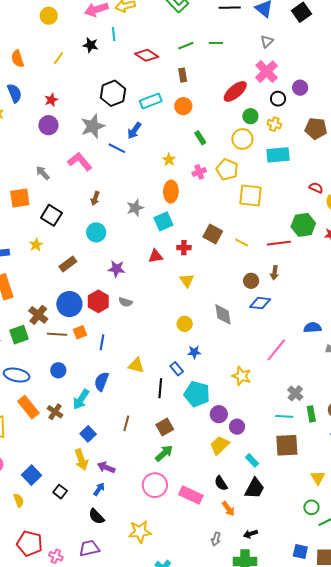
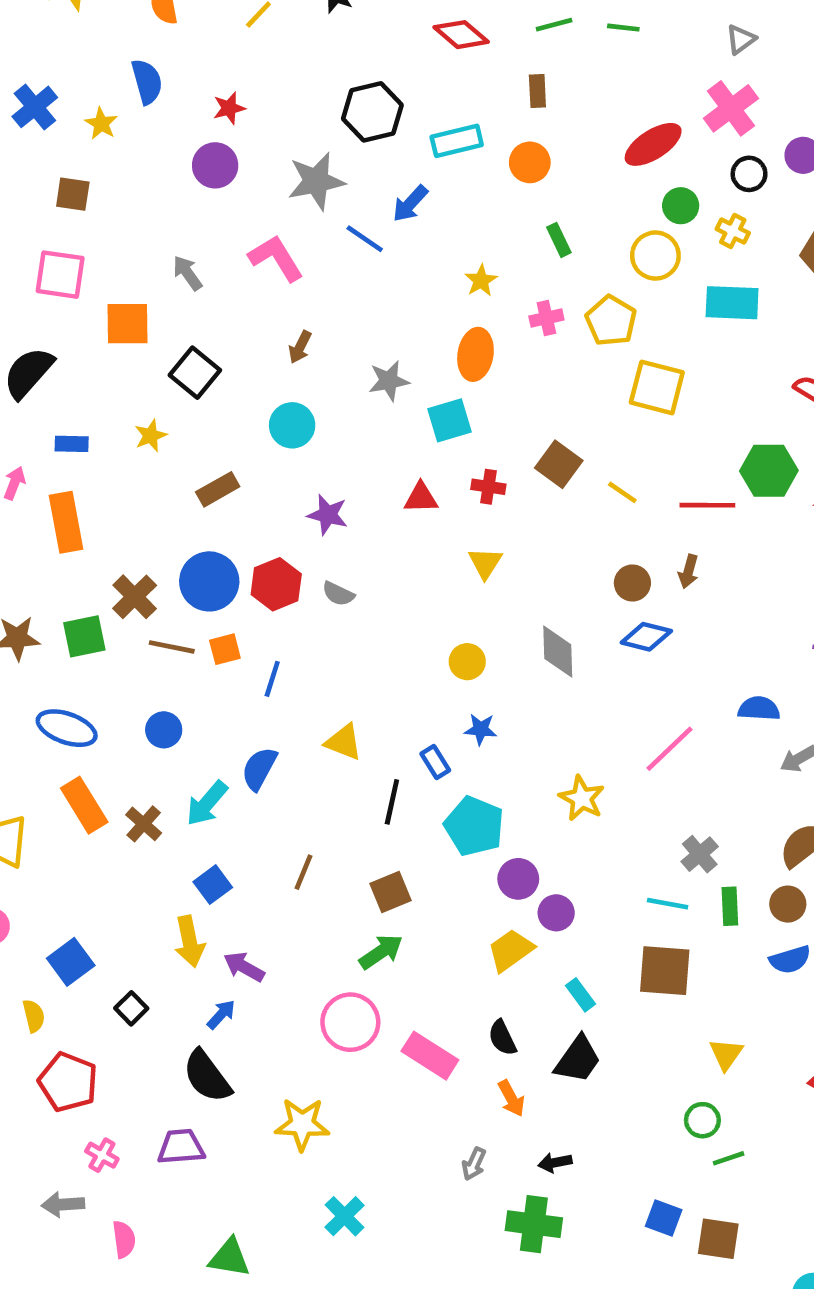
black semicircle: (96, 516) -> (207, 1076), size x1.4
red pentagon: (30, 544) -> (68, 1082), moved

